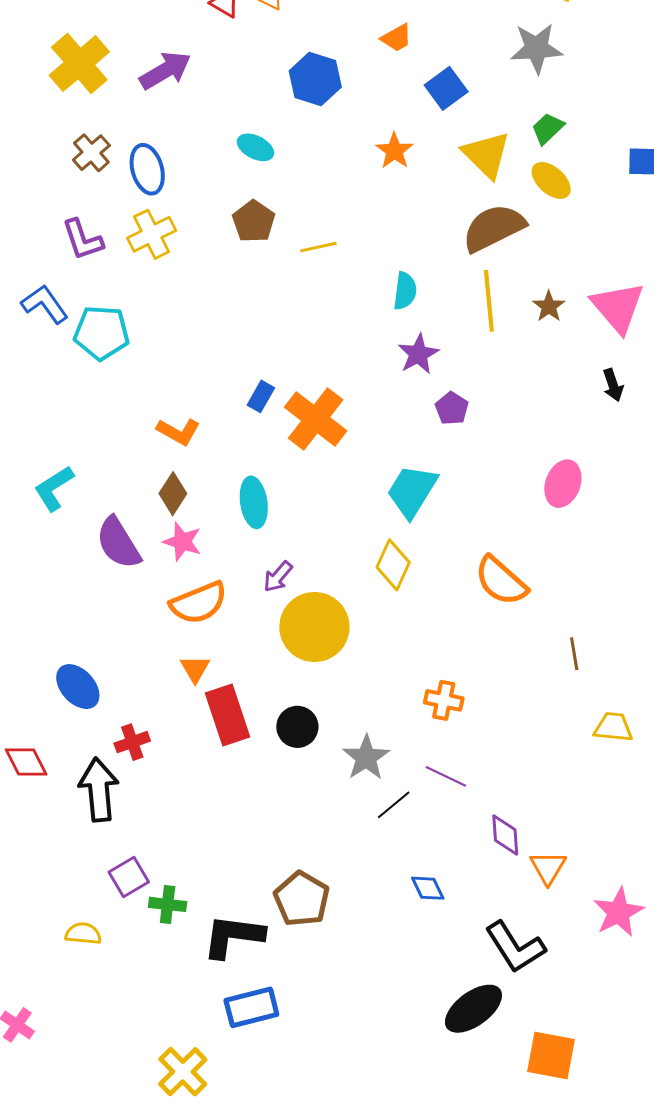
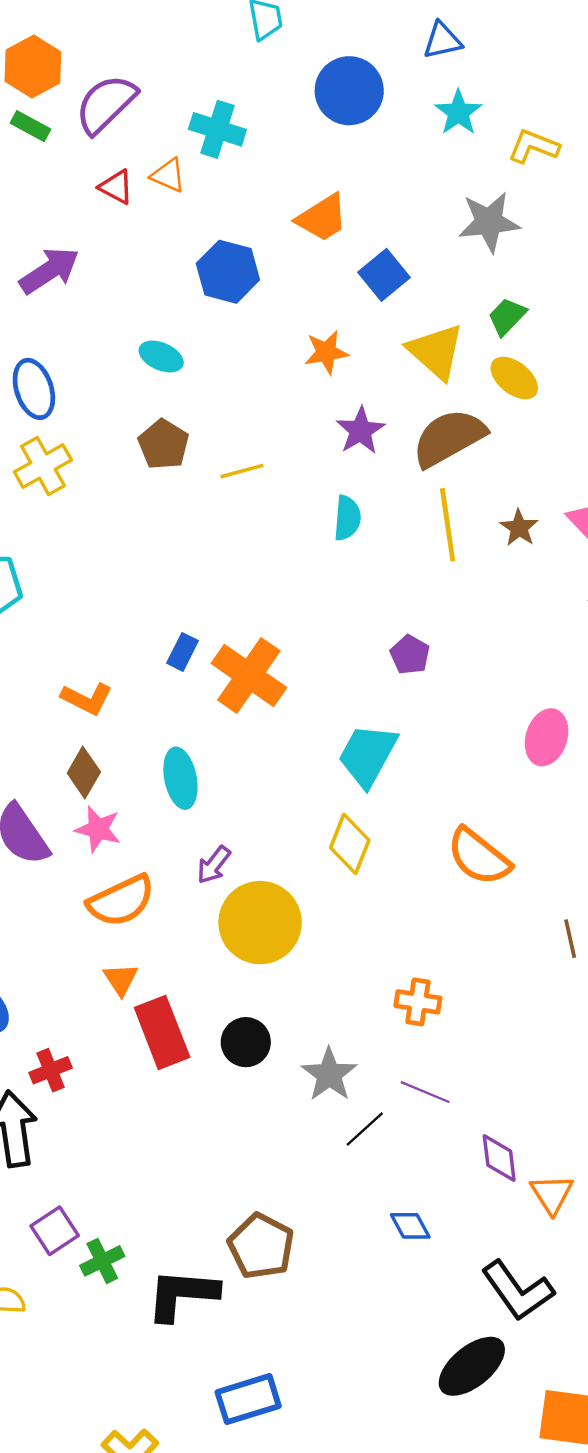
orange trapezoid: (397, 38) -> (322, 218), size x1.4
orange star: (394, 151) -> (326, 352), turned 30
purple star: (418, 354) -> (360, 431), moved
green cross: (168, 904) -> (102, 1261), turned -30
blue rectangle: (251, 1007) -> (248, 1399), moved

